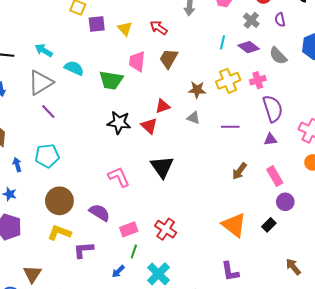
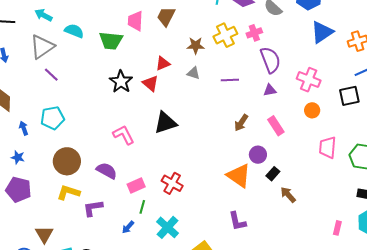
black star: (119, 123) -> (121, 82), turned 30
black triangle: (162, 167) -> (165, 123), turned 50
purple circle: (285, 202) -> (258, 155), moved
brown arrow: (293, 267) -> (288, 195), moved

